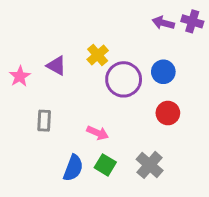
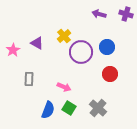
purple arrow: (163, 23) -> (99, 14), moved

